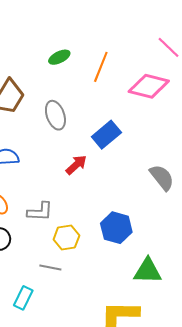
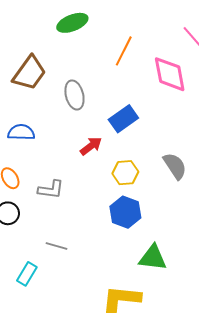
green ellipse: (59, 57) -> (72, 23), moved, size x1.4
pink diamond: (149, 86) -> (170, 74), turned 60
yellow hexagon: (66, 237) -> (125, 173), moved

